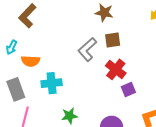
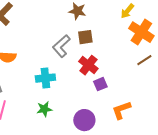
cyan cross: (52, 83) -> (45, 78), moved

